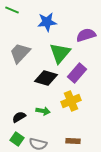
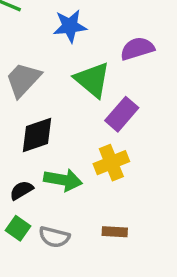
green triangle: (60, 53) -> (92, 80), turned -30
black diamond: (46, 78) -> (37, 135), moved, turned -35
green arrow: (43, 111) -> (63, 180), size x1.5

